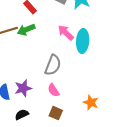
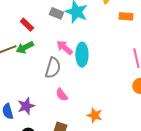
gray semicircle: (53, 65) -> (53, 68), moved
pink semicircle: (53, 90) -> (62, 95), moved

